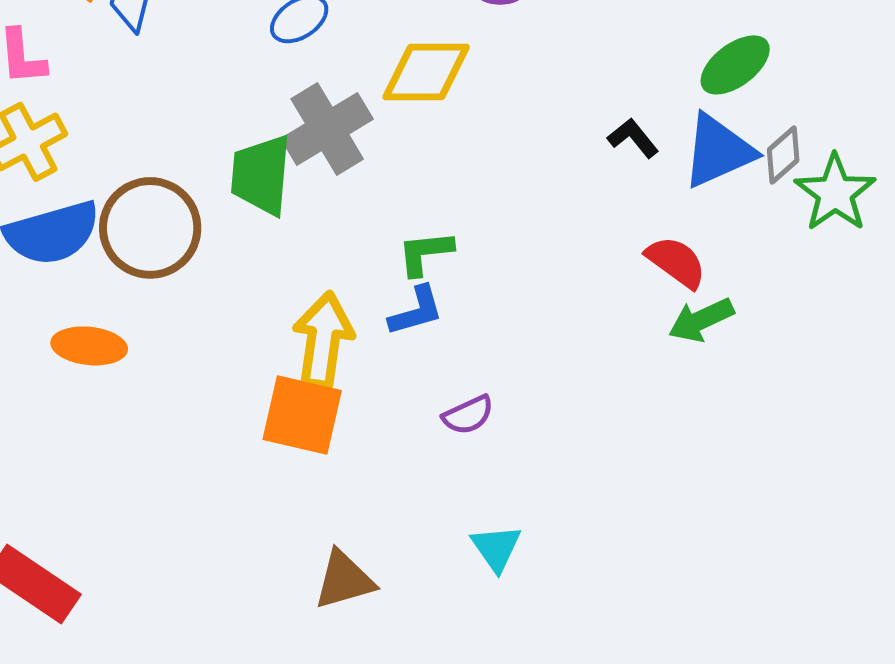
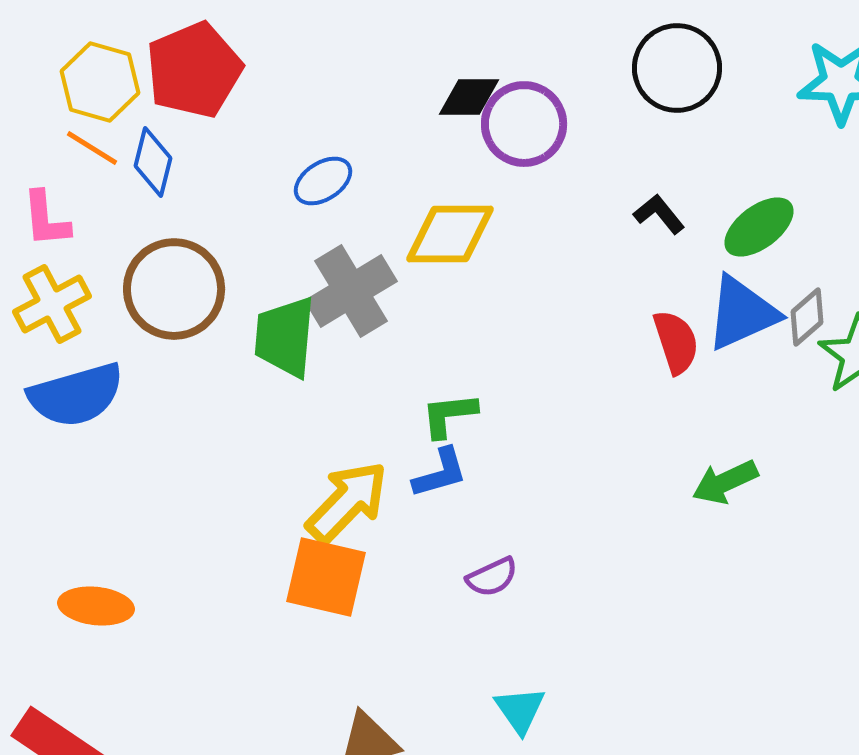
black L-shape: (633, 138) -> (659, 214), moved
brown circle: (150, 228) -> (174, 289), moved
red semicircle: (676, 262) -> (676, 342), moved, turned 36
yellow arrow: (323, 340) -> (347, 502), turned 36
orange ellipse: (89, 346) -> (96, 606), moved

